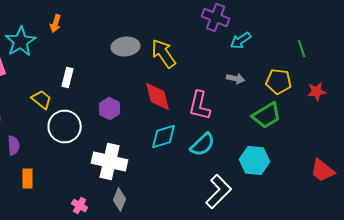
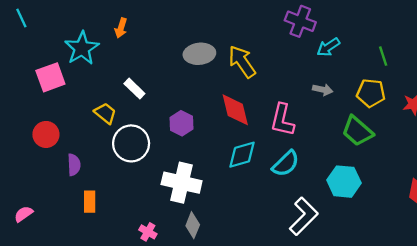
green line: (302, 48) -> (383, 56), moved
white rectangle: (68, 78) -> (134, 89), turned -60
green trapezoid: (267, 116) -> (357, 131), turned 72

